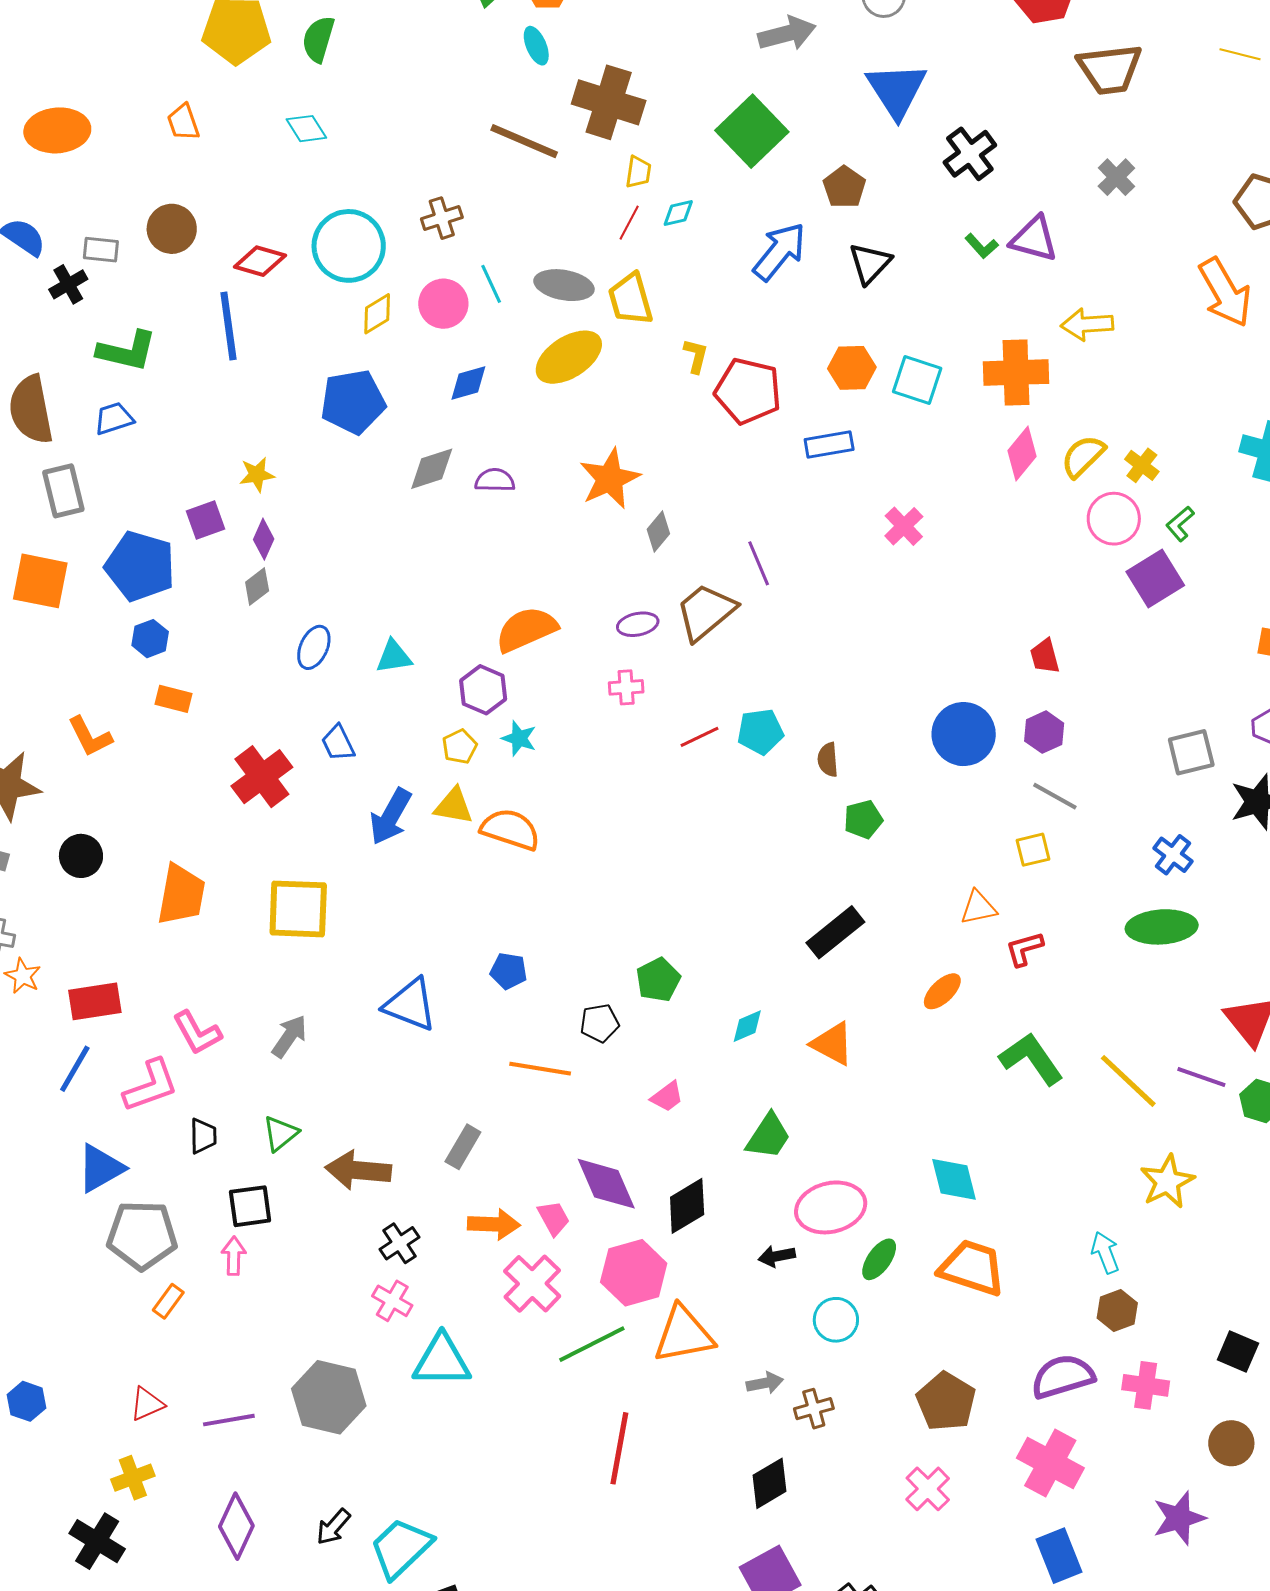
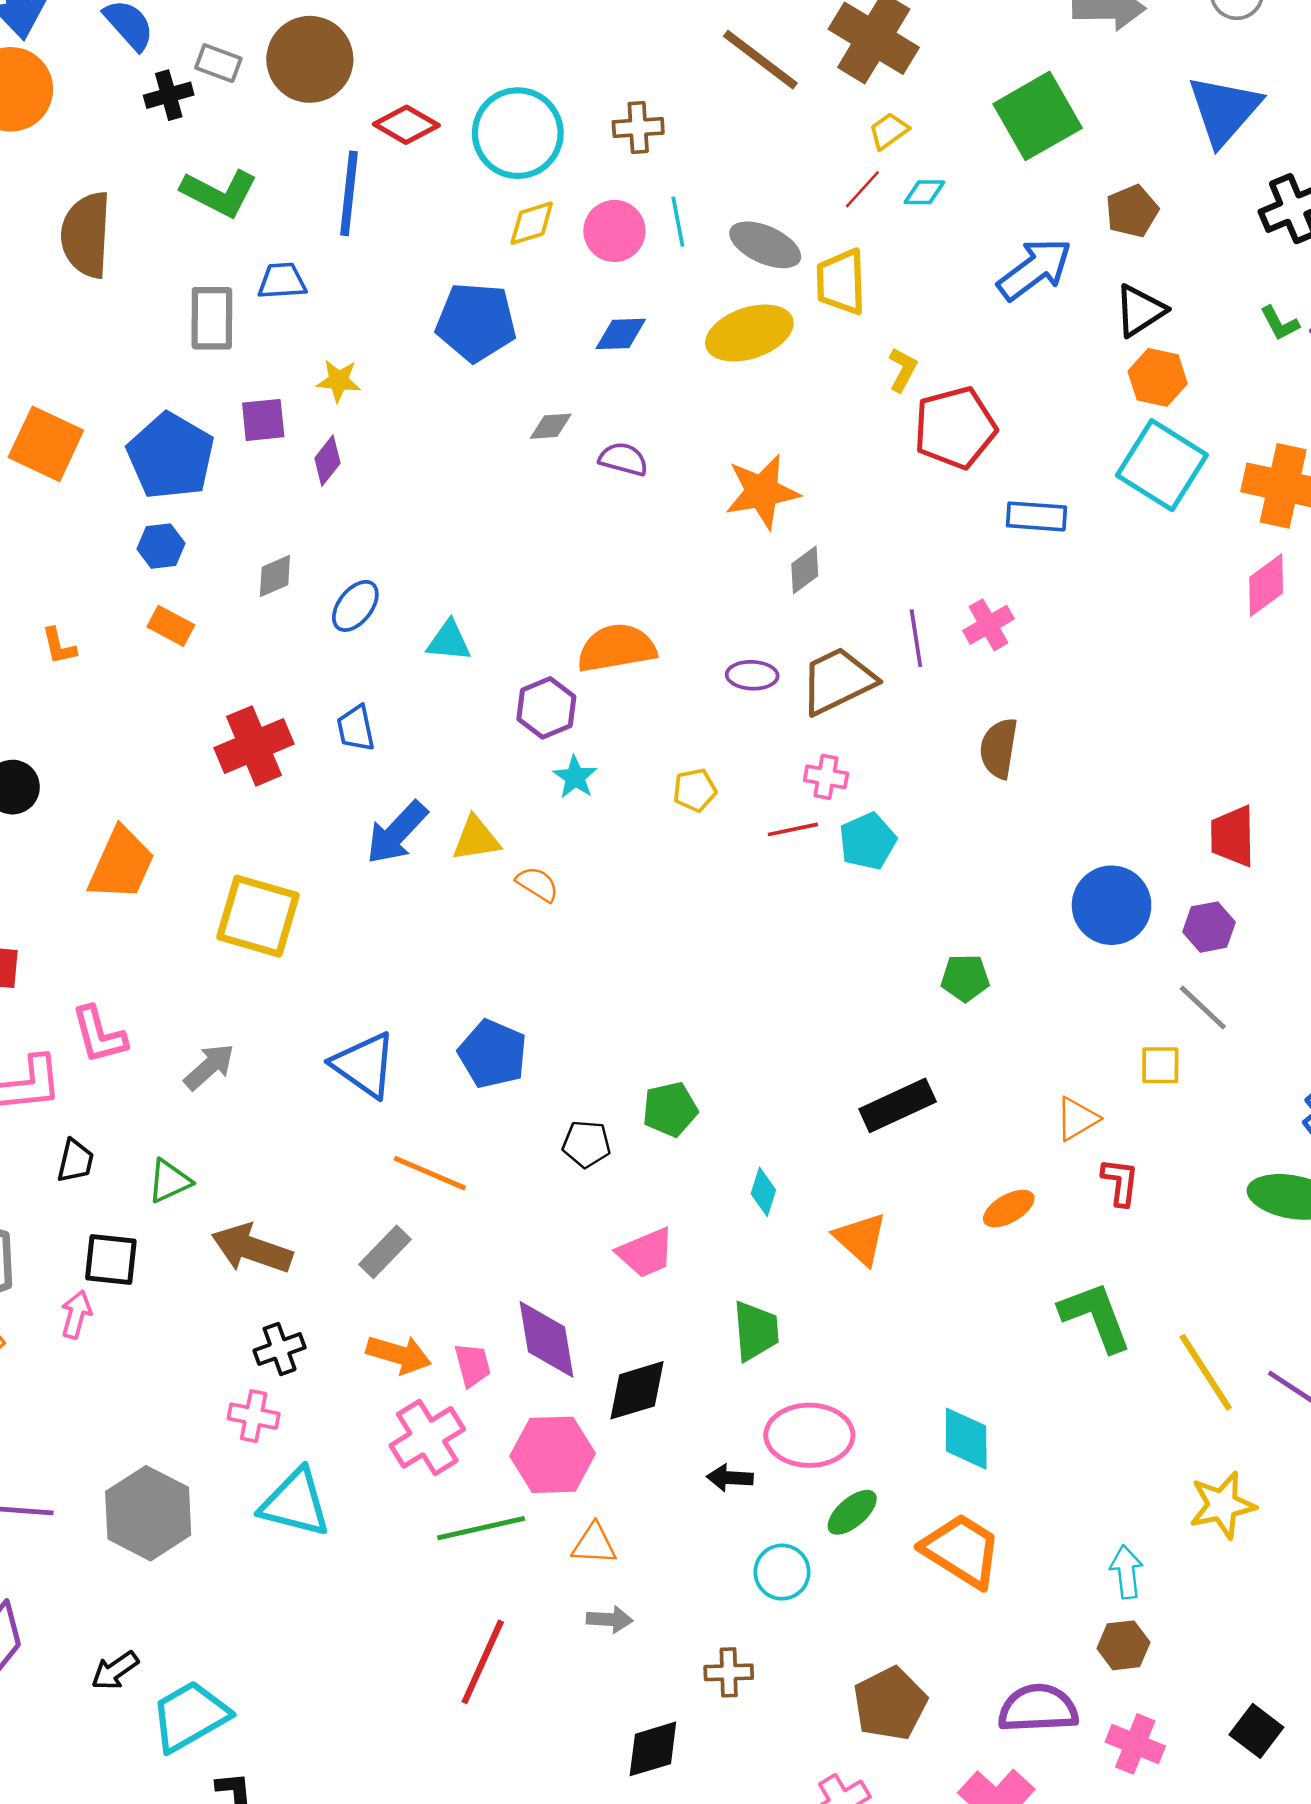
yellow trapezoid: (638, 172) -> (889, 131), turned -148
brown circle: (172, 229) -> (310, 59), size x1.4
orange hexagon: (852, 368) -> (1158, 377), moved
cyan square: (917, 380) -> (1162, 465), size x1.4
red pentagon: (748, 391) -> (955, 428), turned 30
blue trapezoid: (114, 418) -> (282, 281), moved
gray diamond: (432, 469) -> (551, 426), size x0.7
gray rectangle: (63, 491) -> (212, 318), moved
pink cross: (904, 526) -> (989, 625), moved
gray diamond: (257, 587) -> (275, 576), moved
red trapezoid: (1045, 656) -> (1233, 836), size x1.4
pink cross: (626, 687) -> (826, 777), moved
cyan pentagon: (760, 732) -> (868, 841), turned -30
orange L-shape: (90, 737) -> (59, 646), size x0.7
yellow pentagon: (460, 747) -> (695, 790), moved
brown semicircle: (828, 760) -> (999, 748), moved, size x1.4
yellow triangle: (454, 806) -> (476, 839), turned -33
orange semicircle: (510, 829) -> (537, 884), size x0.6
orange triangle: (978, 908) -> (1077, 1119), turned -33
red L-shape: (1024, 949) -> (1120, 1182), turned 99
blue pentagon: (509, 971) -> (493, 1054), size x1.5
cyan diamond: (747, 1026) -> (763, 1192), turned -63
orange line: (540, 1069) -> (430, 1173), moved
pink trapezoid: (667, 1097) -> (646, 1253), size x1.4
green trapezoid: (768, 1136) -> (756, 1331), turned -52
pink cross: (392, 1301) -> (254, 1416), turned -33
orange triangle: (684, 1335) -> (594, 1544), size x0.6
gray arrow: (765, 1383) -> (610, 1619), moved

